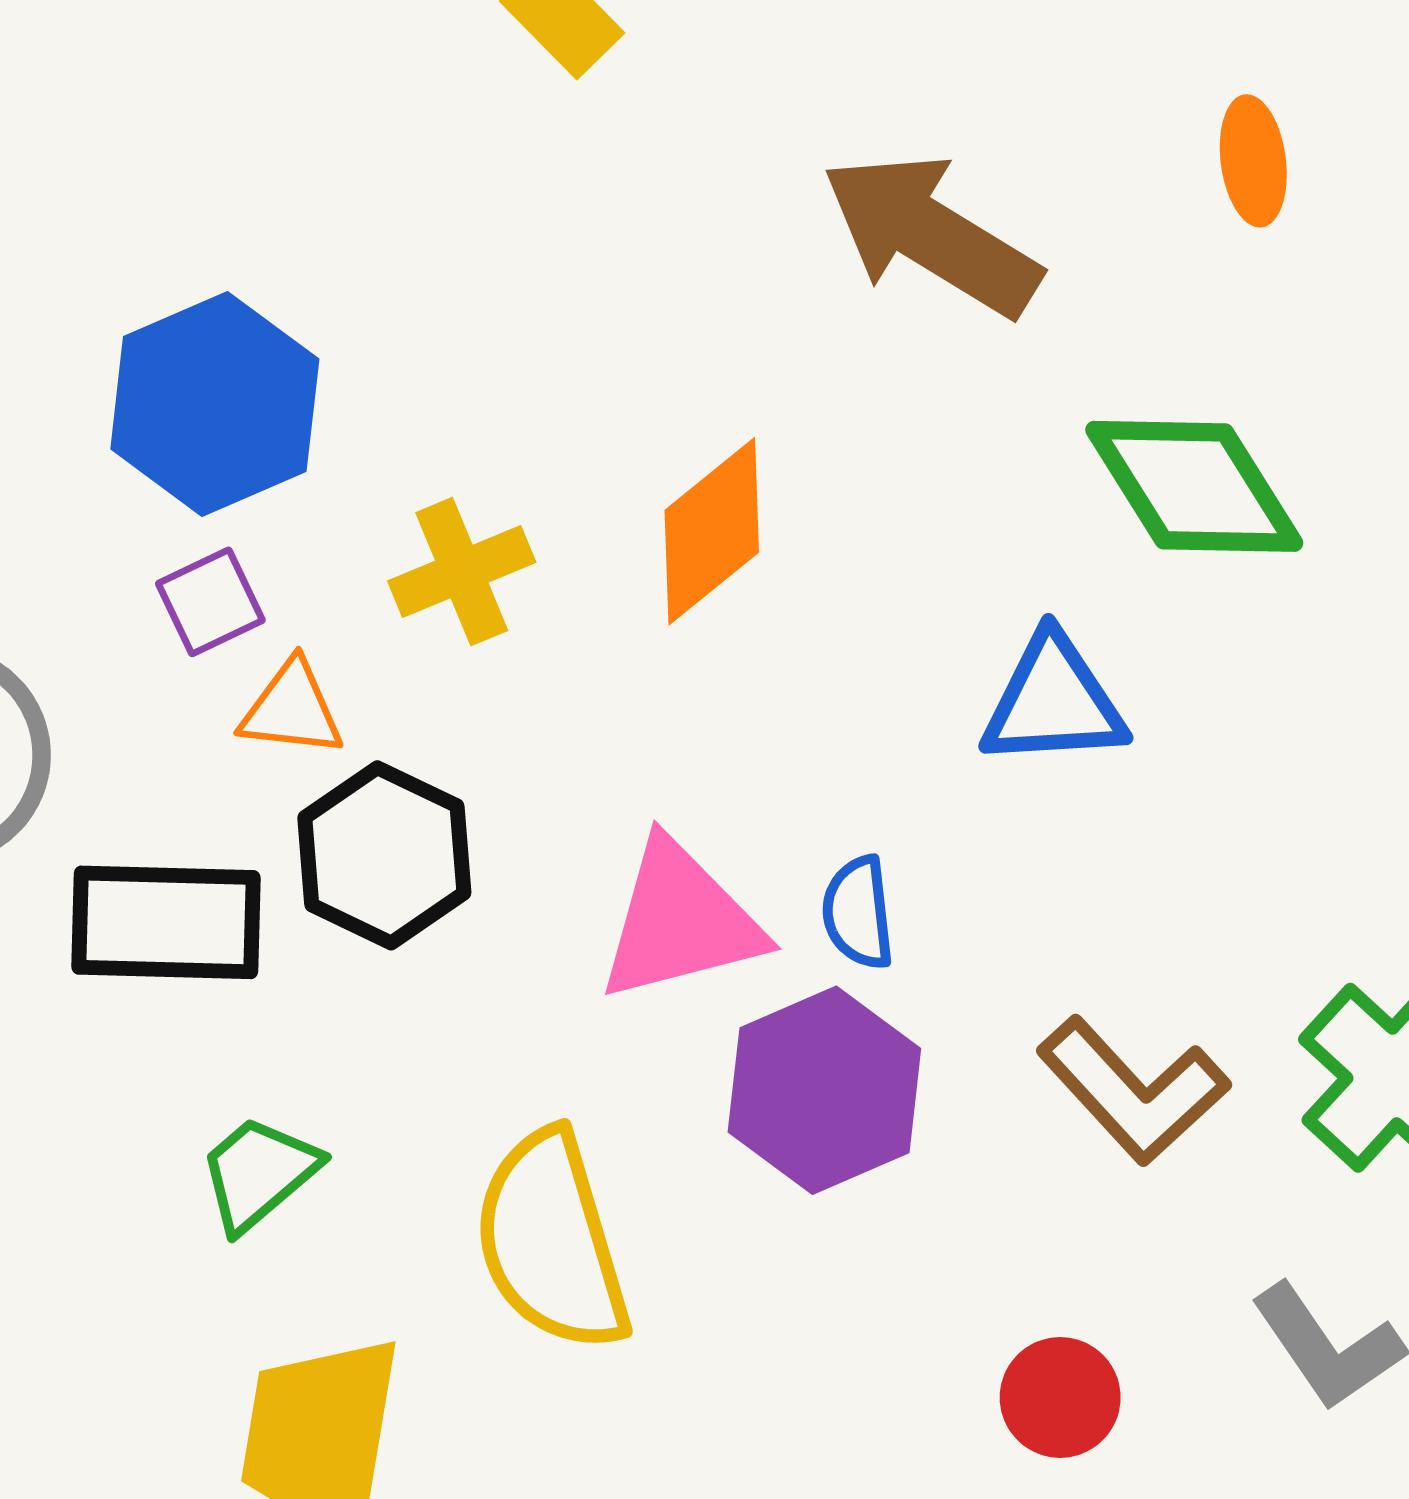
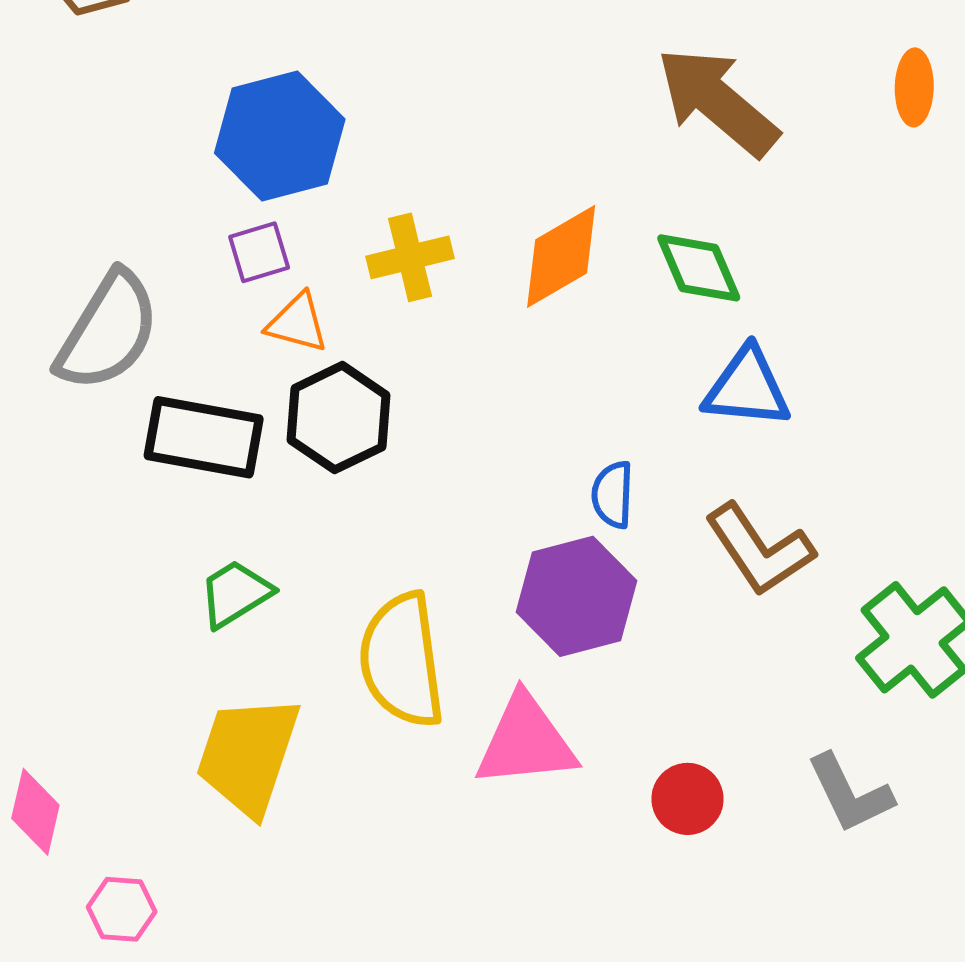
green diamond: (1194, 486) -> (699, 268), moved, size x0.7
pink triangle: (680, 921) -> (526, 741), moved
brown L-shape: (1133, 1091) -> (760, 550), moved

